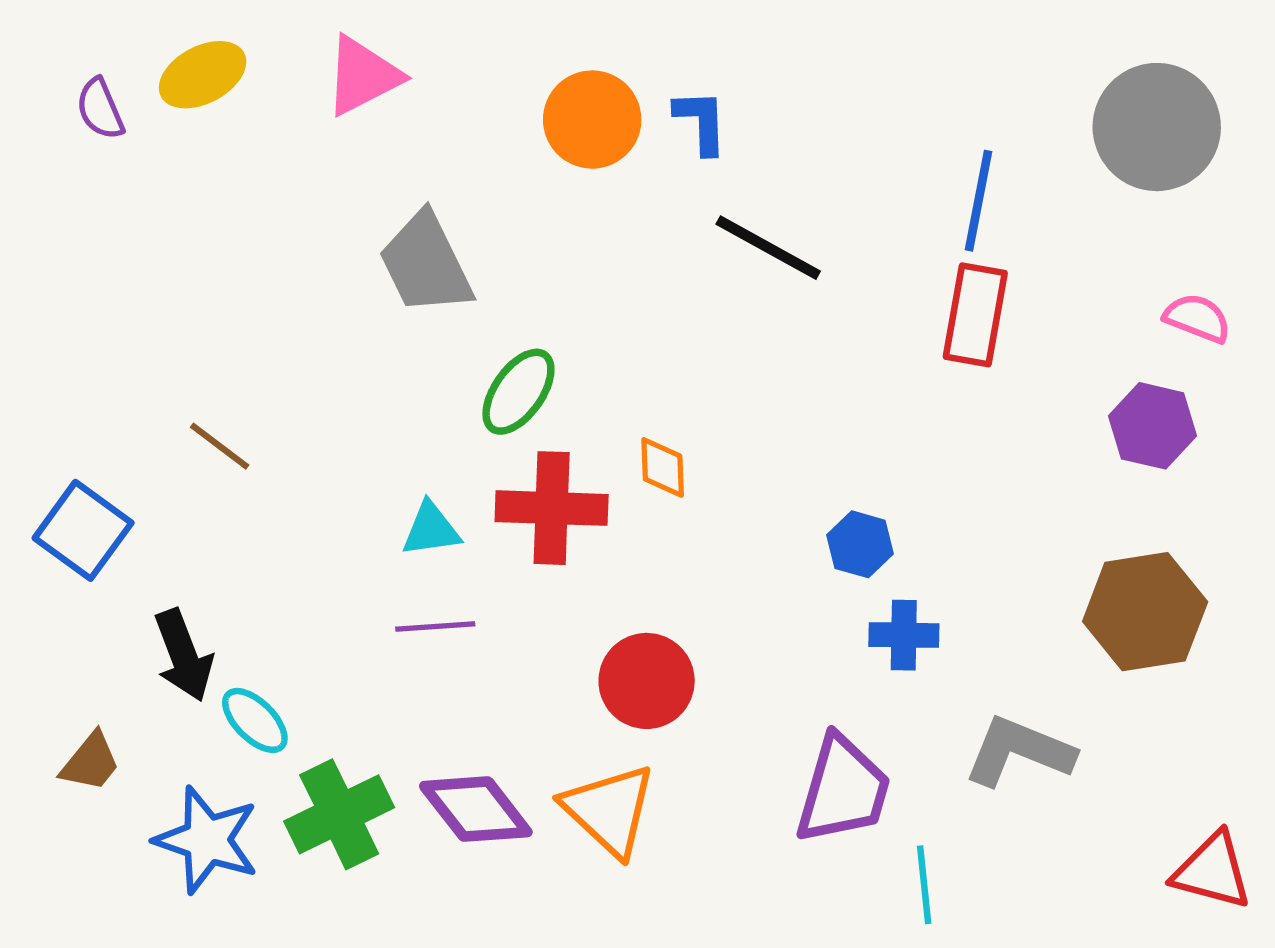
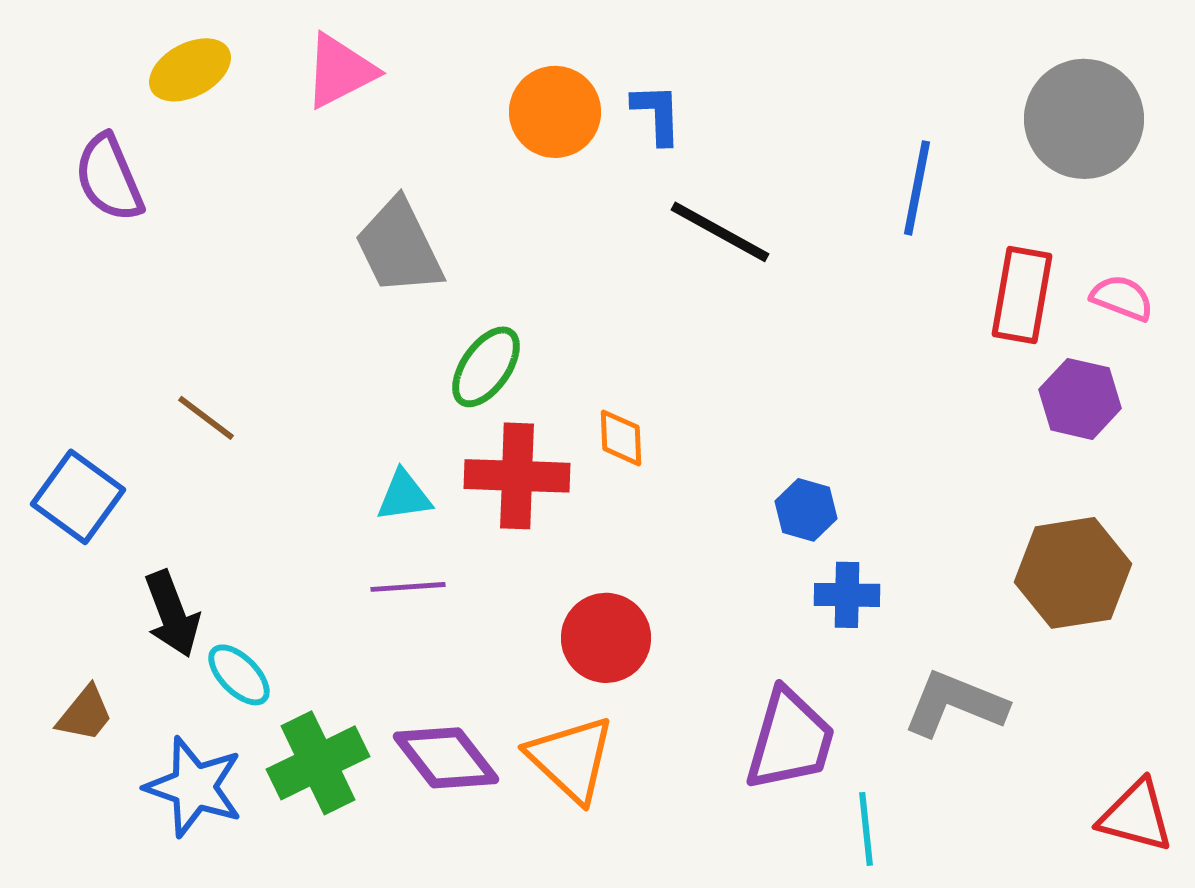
purple semicircle: (100, 109) -> (109, 178), moved, size x1.5
red rectangle: (975, 315) -> (1022, 295), moved

